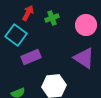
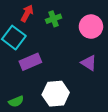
purple triangle: (84, 58) -> (89, 63), size x0.7

